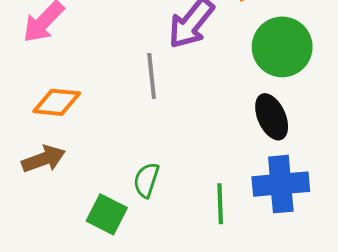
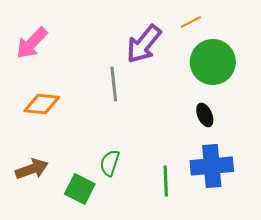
black ellipse: (272, 117) -> (205, 115), size x0.7
brown arrow: (44, 159) -> (32, 169), moved

